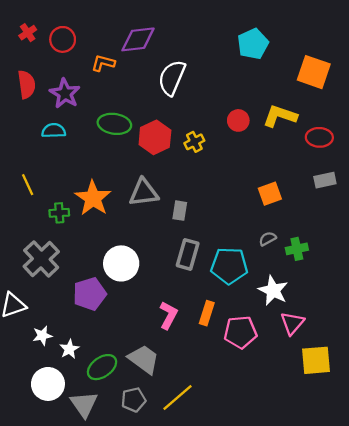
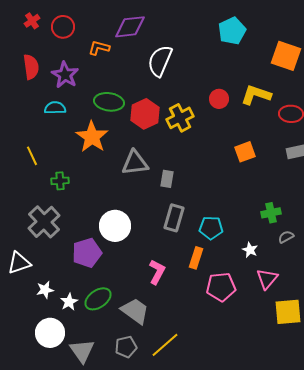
yellow cross: (194, 142) -> (180, 118), size x1.5
orange square: (270, 194) -> (245, 152), moved
orange star: (93, 198) -> (92, 137), moved
gray semicircle: (268, 239) -> (286, 237), moved
cyan pentagon: (229, 266) -> (211, 228), size x0.7
white star: (273, 291) -> (250, 250), size x0.6
orange rectangle: (207, 313) -> (196, 258), moved
green ellipse: (102, 367) -> (98, 299), moved

